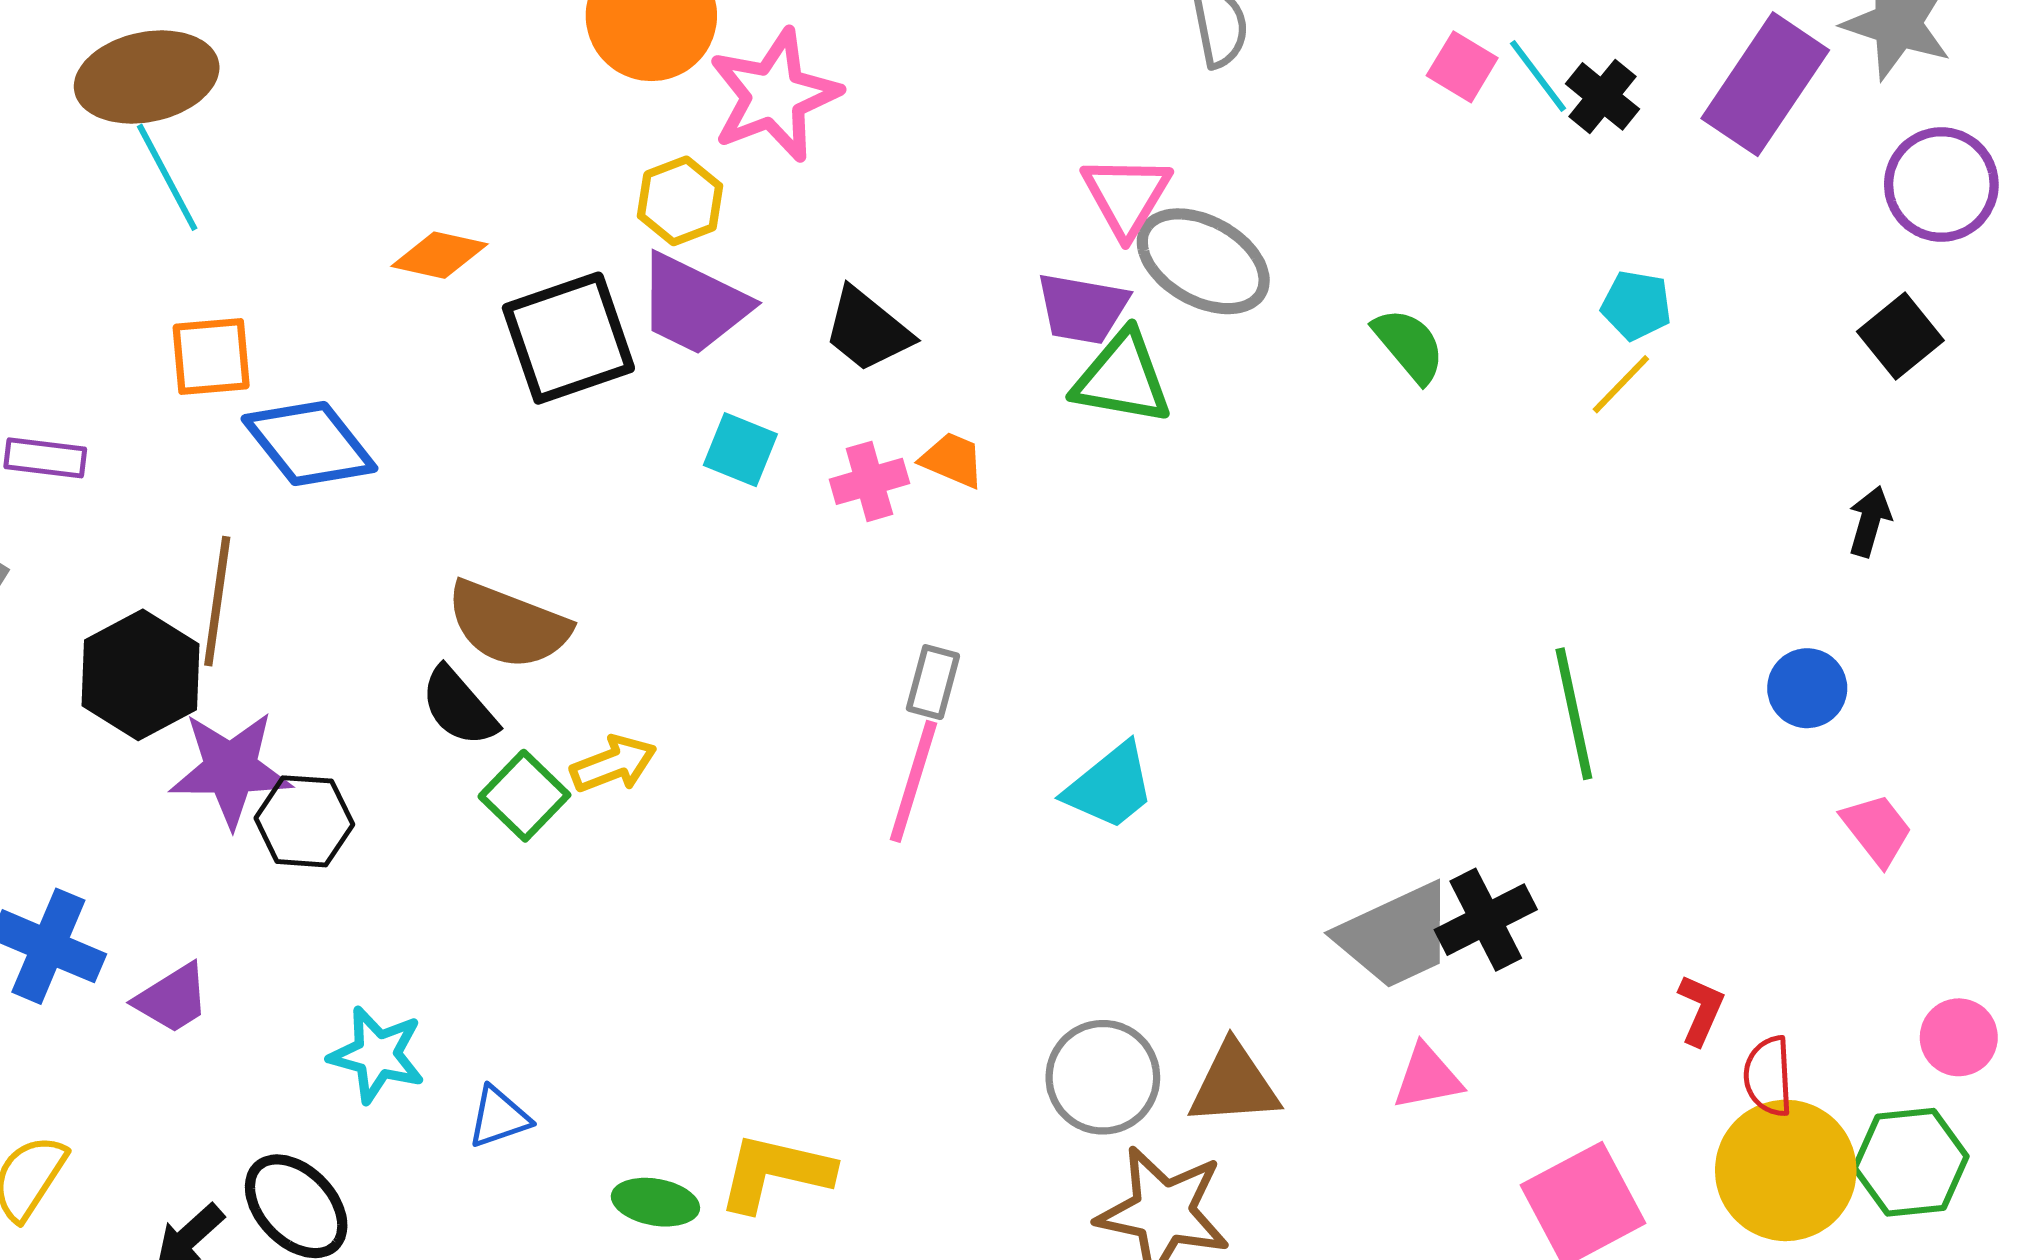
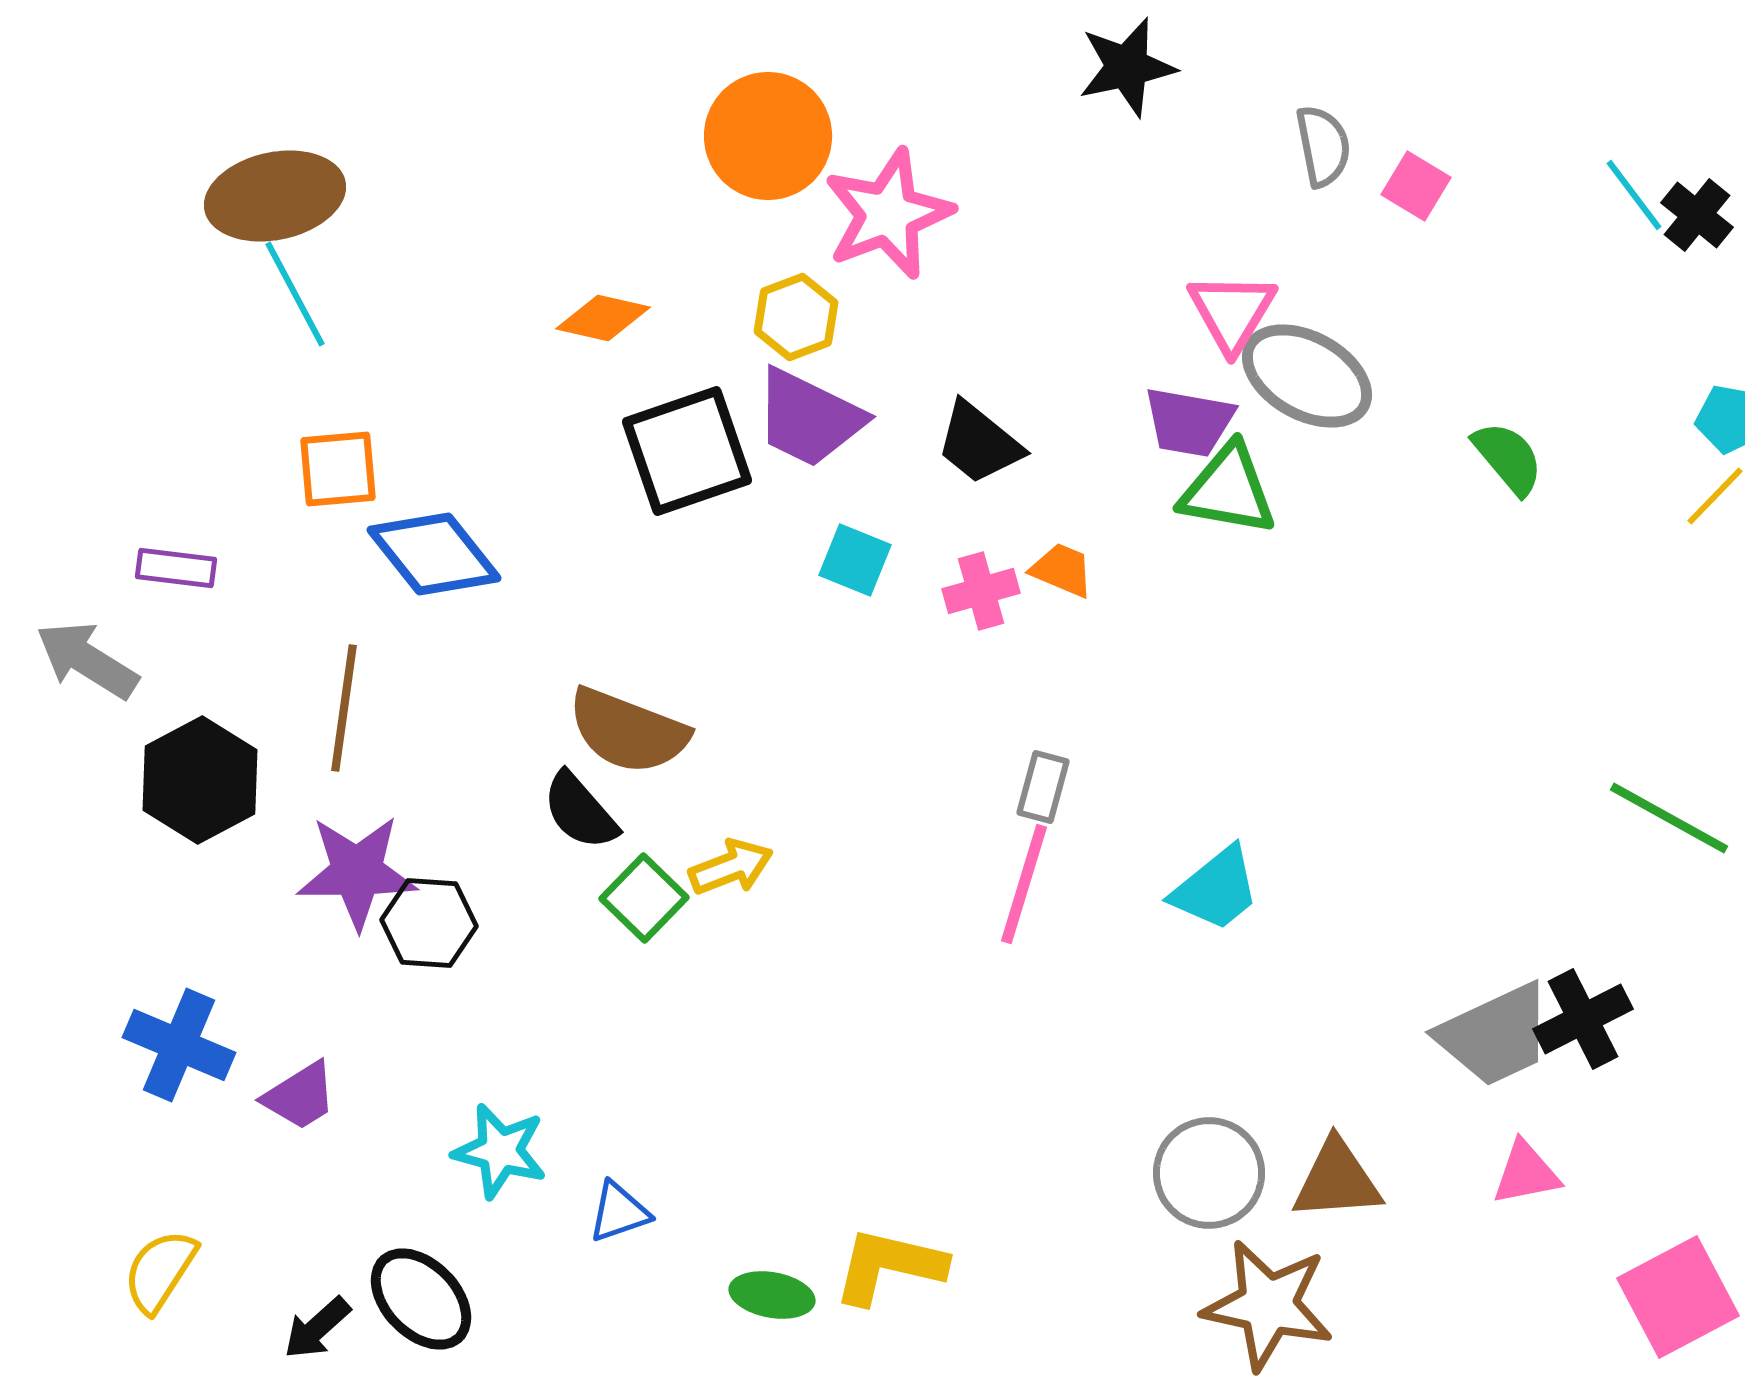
pink square: (1462, 67) -> (1416, 186), moved
orange diamond: (439, 255) -> (603, 318), moved
black hexagon: (140, 675) -> (200, 780), moved
green line: (1574, 714) -> (1669, 818), turned -49

